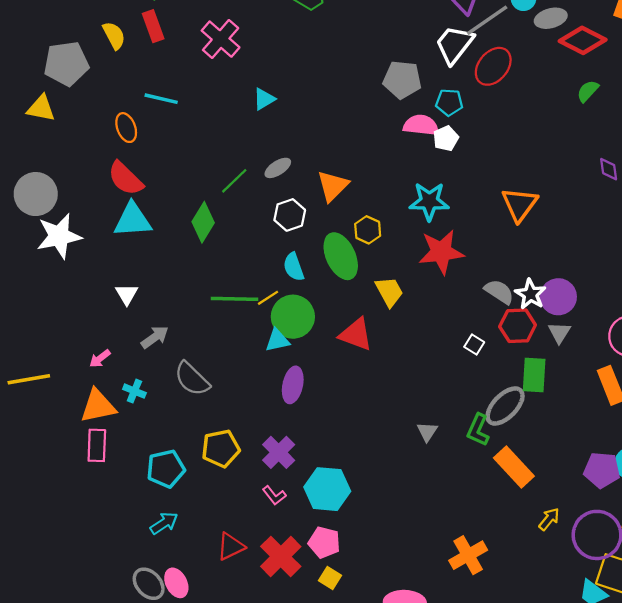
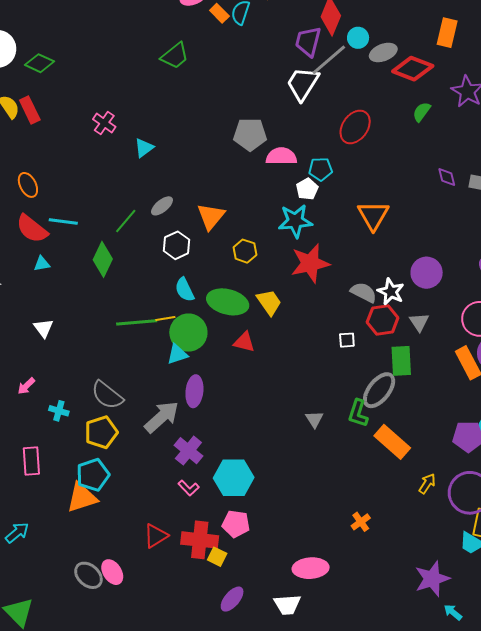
red rectangle: (153, 26) -> (30, 110), moved
pink cross: (221, 39) -> (104, 123), moved, size x0.7
red ellipse: (493, 66) -> (355, 127), moved
gray pentagon: (402, 80) -> (250, 134), moved
cyan line: (161, 99) -> (63, 221), moved
cyan pentagon: (449, 102) -> (320, 169), moved
white pentagon: (446, 138) -> (307, 189), moved
cyan triangle: (133, 220) -> (42, 264), size x0.5
green ellipse: (341, 256) -> (228, 302), moved, turned -45
purple circle: (558, 297) -> (427, 273), moved
yellow line: (268, 298) -> (165, 319), turned 30
red triangle: (356, 334) -> (244, 342), size x0.7
gray arrow: (155, 337) -> (162, 417), moved, size x1.5
white square: (474, 345) -> (347, 340), turned -30
orange triangle: (98, 406) -> (82, 497), moved
yellow pentagon: (221, 448) -> (101, 432), moved
cyan arrow: (164, 523) -> (17, 533), moved
orange cross: (468, 555) -> (361, 522), size x0.6
red cross: (281, 556) -> (200, 540), turned -33
yellow square: (330, 578) -> (217, 557), moved

